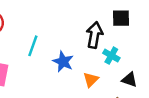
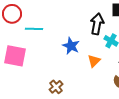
cyan line: (33, 46) -> (34, 29), moved, turned 72

